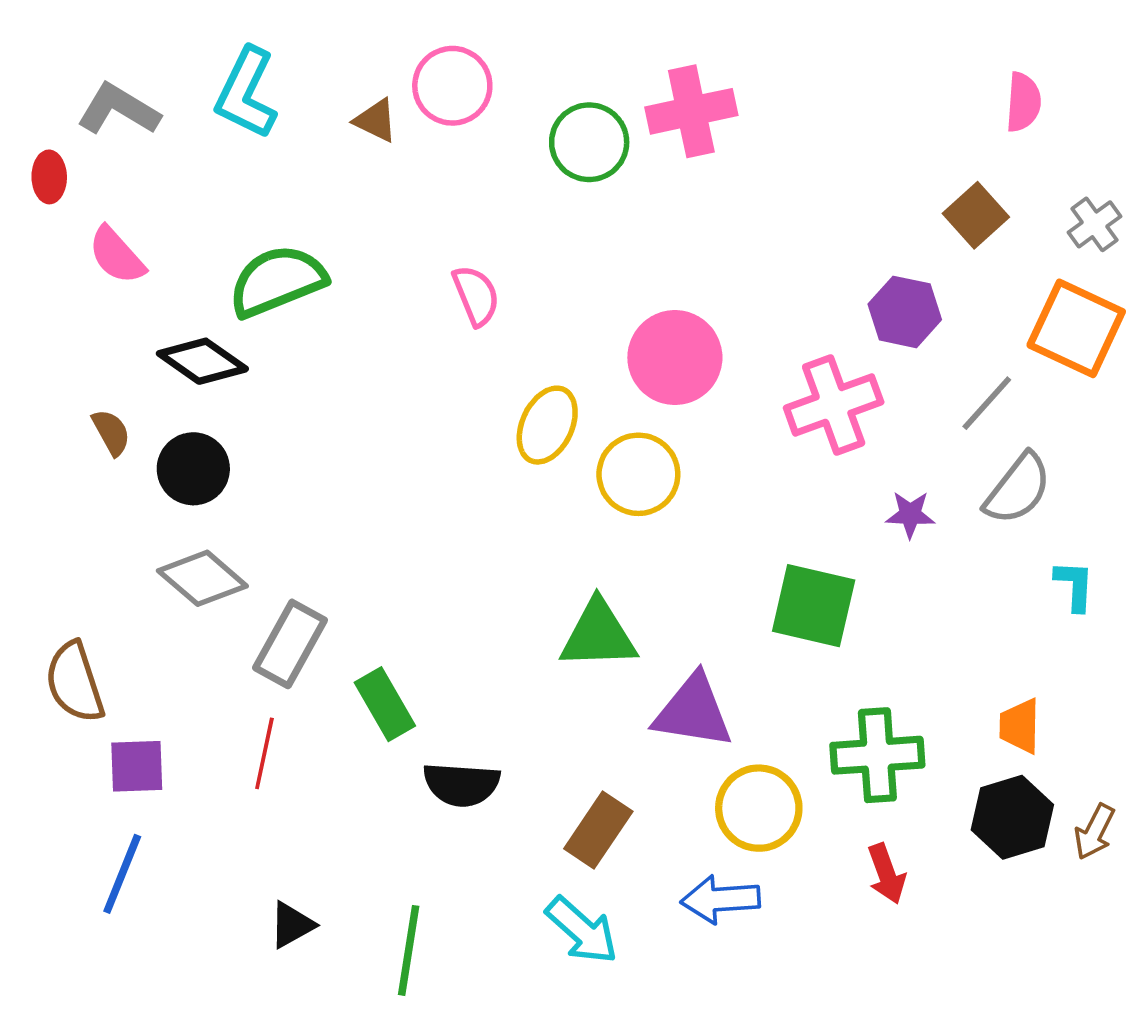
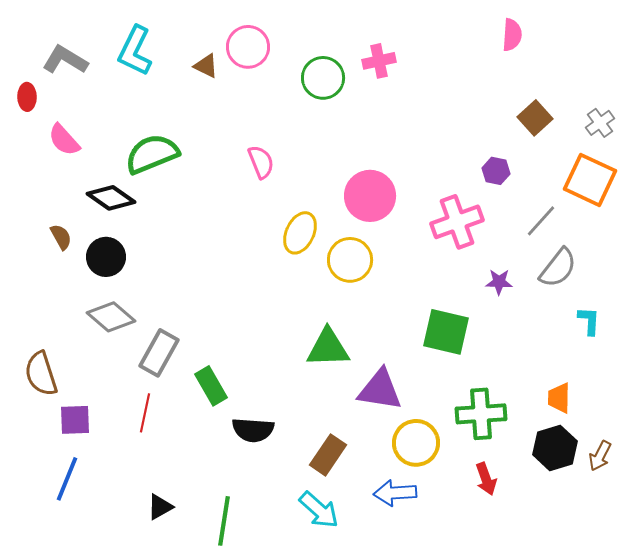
pink semicircle: (1023, 102) -> (512, 35), moved
pink cross: (691, 111) -> (379, 61), size x0.7
purple hexagon: (905, 312) -> (496, 171), size x0.7

